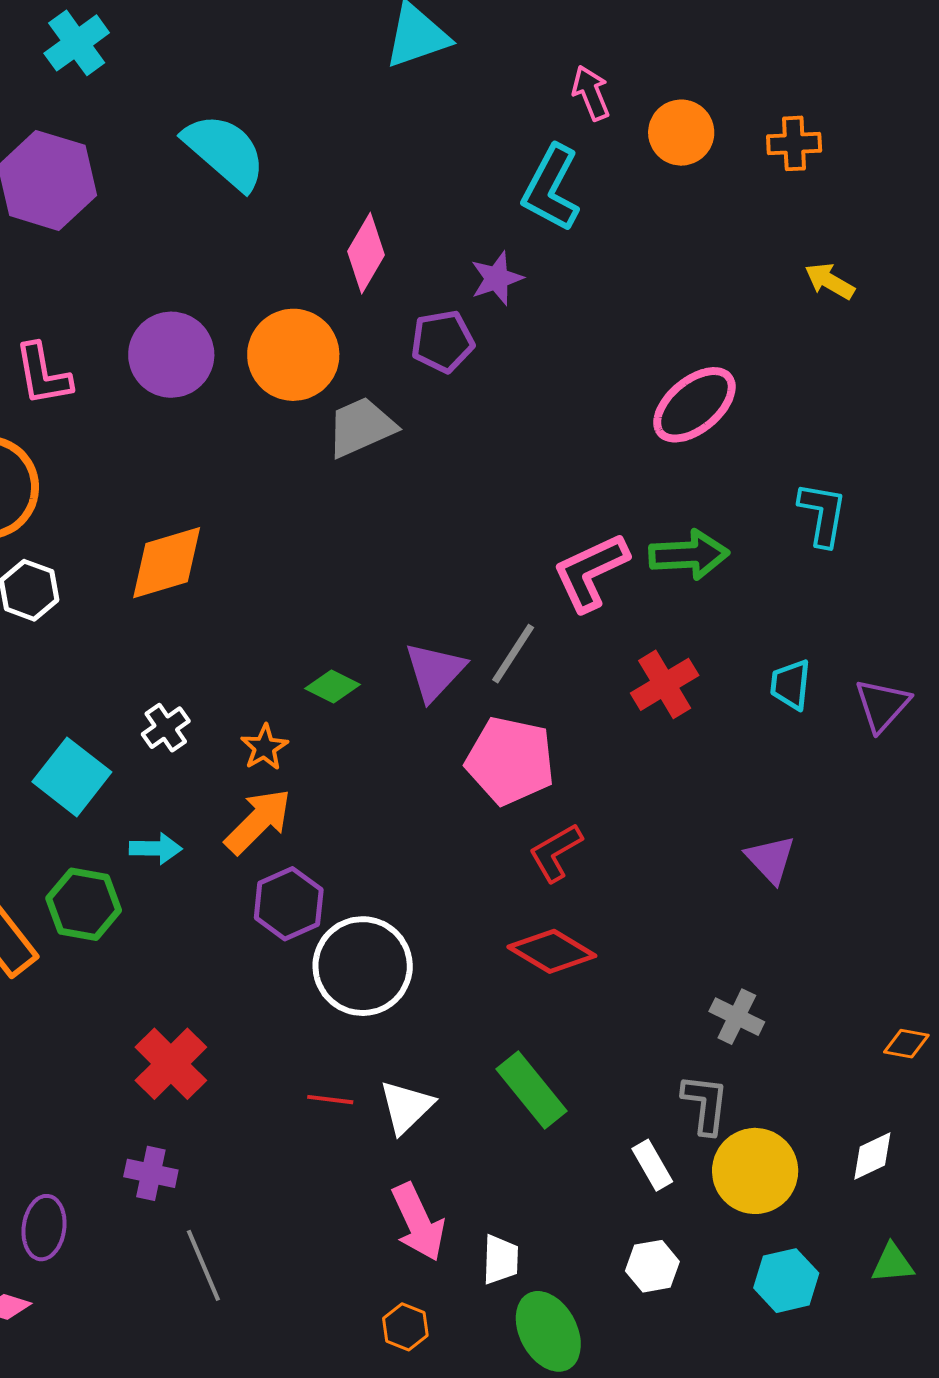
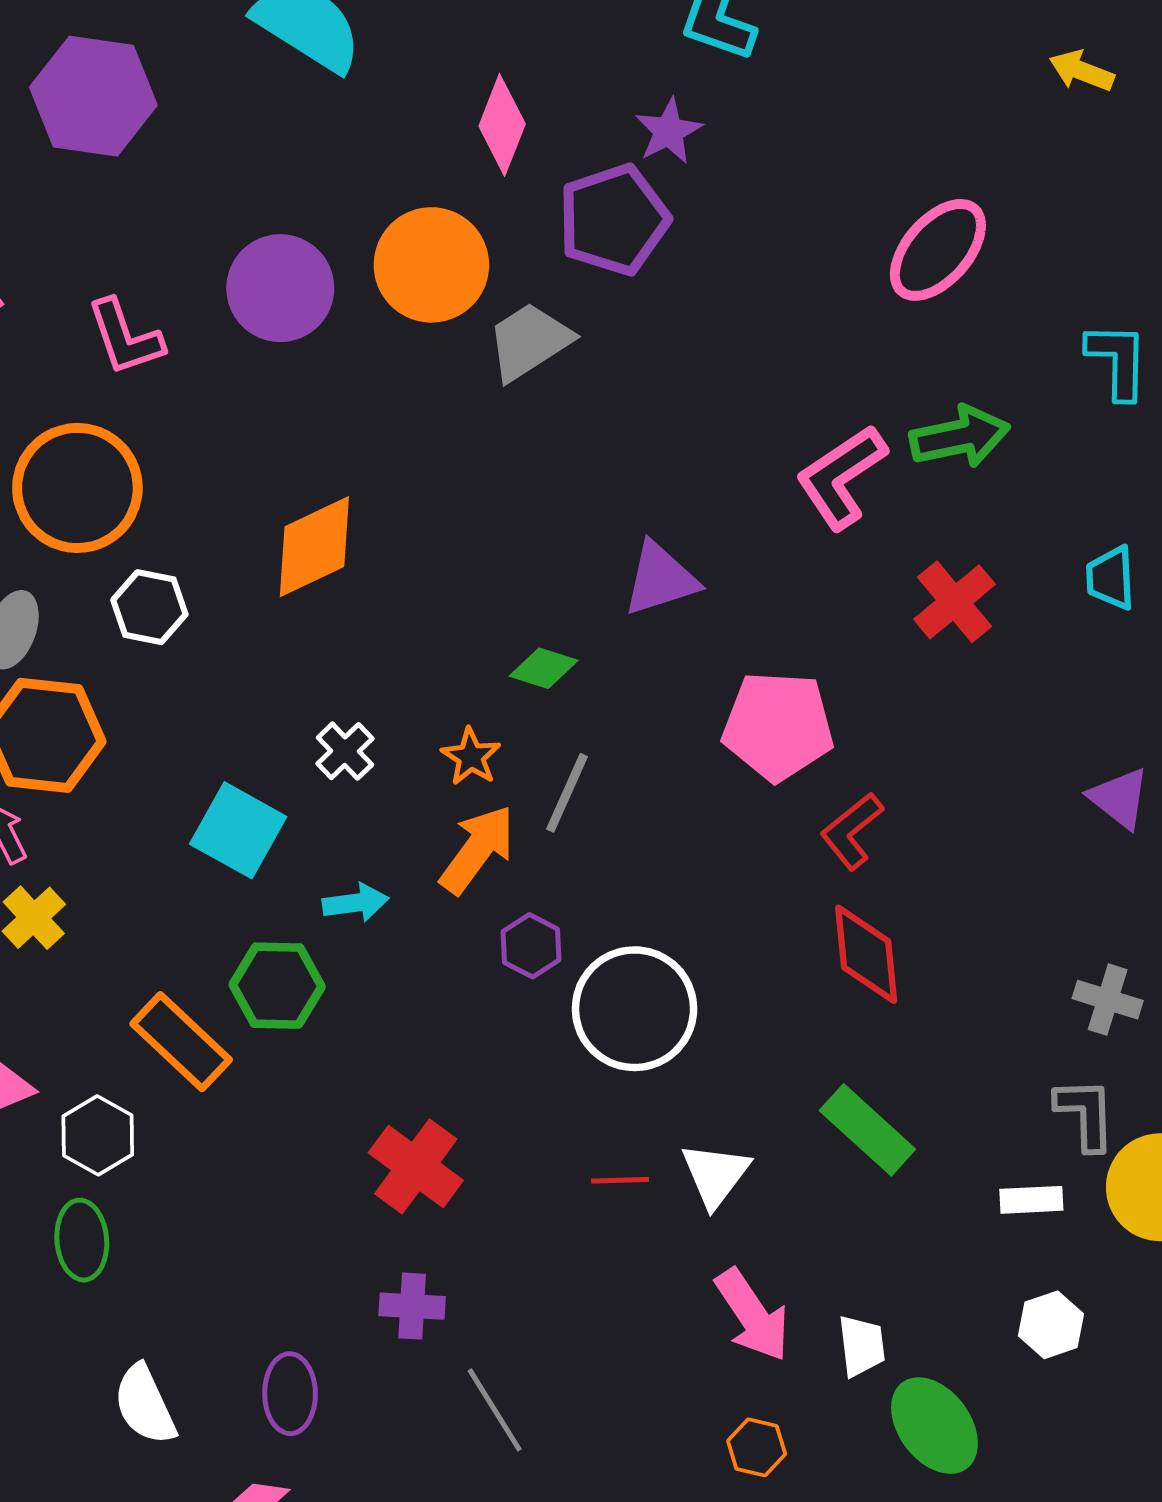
purple pentagon: (443, 341) -> (614, 220), size x1.4
gray line: (513, 654) -> (567, 793), moved
purple triangle: (435, 671) -> (660, 579), moved, turned 38
purple hexagon: (289, 904) -> (531, 946), size x0.7
red diamond: (552, 951) -> (866, 954), turned 62
white rectangle: (652, 1165) -> (1031, 1200), turned -54

